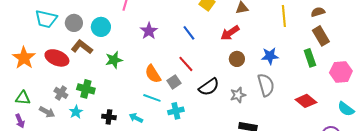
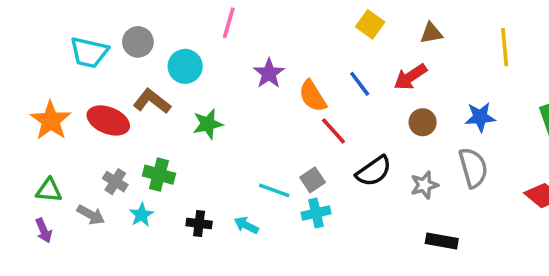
gray circle: (74, 23) -> (138, 42), moved
blue line: (189, 33) -> (360, 84), moved
orange semicircle: (153, 74) -> (313, 96), moved
gray square: (174, 82) -> (313, 180), moved

